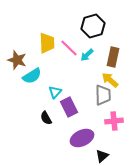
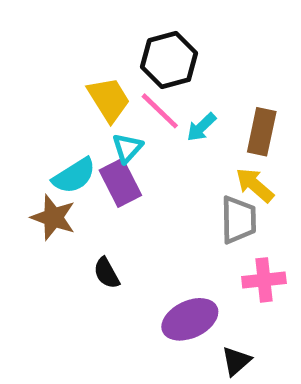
black hexagon: (93, 26) -> (169, 60), moved
yellow trapezoid: (47, 43) -> (109, 99), turned -30
brown star: (17, 60) -> (53, 217), moved
cyan triangle: (55, 92) -> (127, 148), moved
purple rectangle: (69, 107) -> (120, 183), moved

